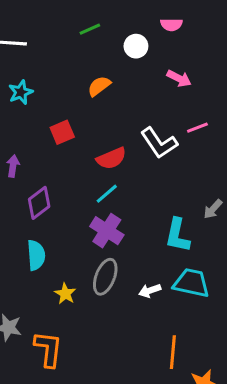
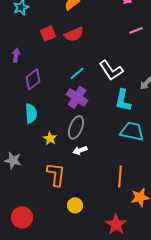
white L-shape: (159, 143) -> (111, 70), moved
red semicircle: (111, 158) -> (74, 34), moved
white arrow: (150, 291) -> (80, 150), moved
orange L-shape: (48, 349) -> (56, 174), moved

